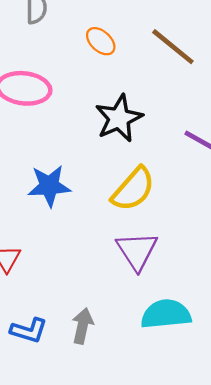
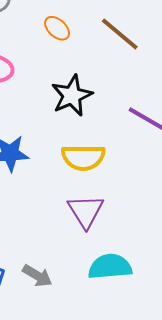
yellow semicircle: (133, 189) -> (83, 157), turned 48
gray arrow: (82, 326) -> (37, 276), turned 108

